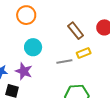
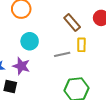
yellow rectangle: (84, 53) -> (81, 45), turned -64

